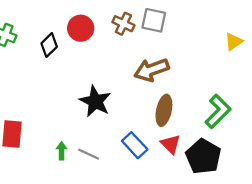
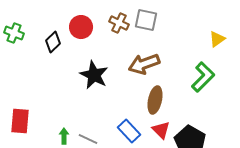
black star: (95, 101) -> (94, 75), moved
green L-shape: (218, 111) -> (203, 77), moved

